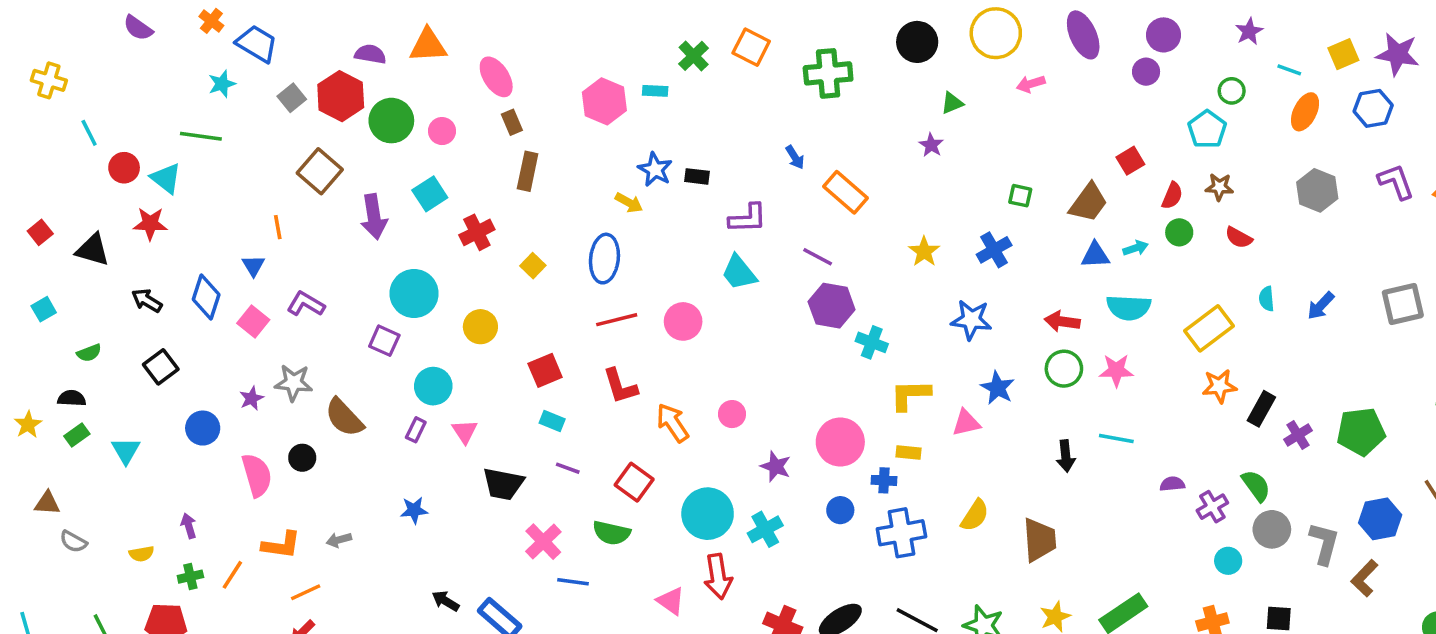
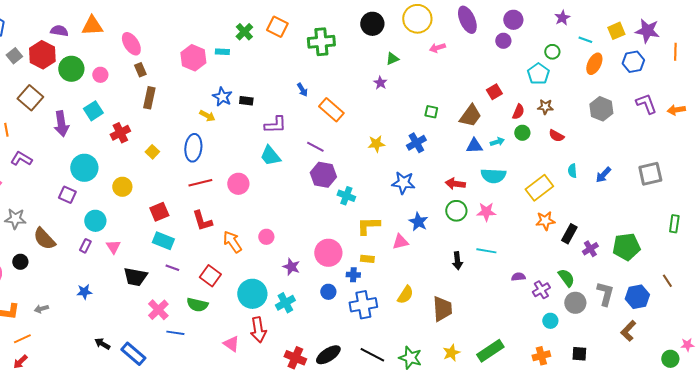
yellow star: (924, 252) -> (376, 144), turned 30
purple L-shape: (306, 304) -> (21, 159), moved
cyan rectangle: (552, 421) -> (163, 241), size x1.5
gray L-shape: (1324, 543) -> (605, 294), moved

